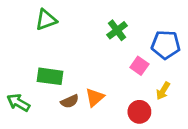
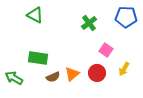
green triangle: (46, 20) -> (35, 15), turned 48
blue pentagon: (166, 45) -> (126, 17), moved
red circle: (139, 112) -> (97, 73), moved

